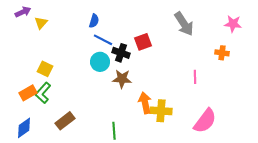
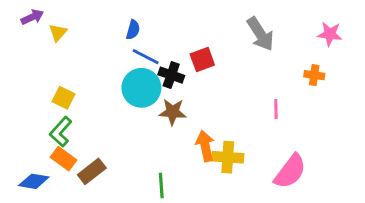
cyan circle: (100, 62) -> (141, 88), size x1.4
orange rectangle: (28, 93) -> (64, 159), moved, turned 66
blue diamond: (24, 128) -> (34, 181), turned 45

